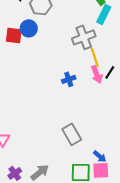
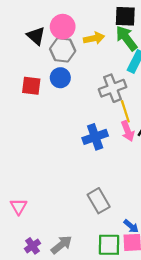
blue circle: (29, 28) -> (60, 78), moved
blue cross: (69, 79) -> (95, 137), size x1.5

